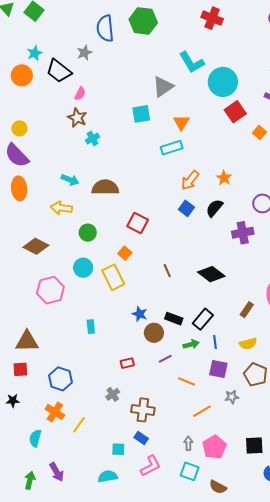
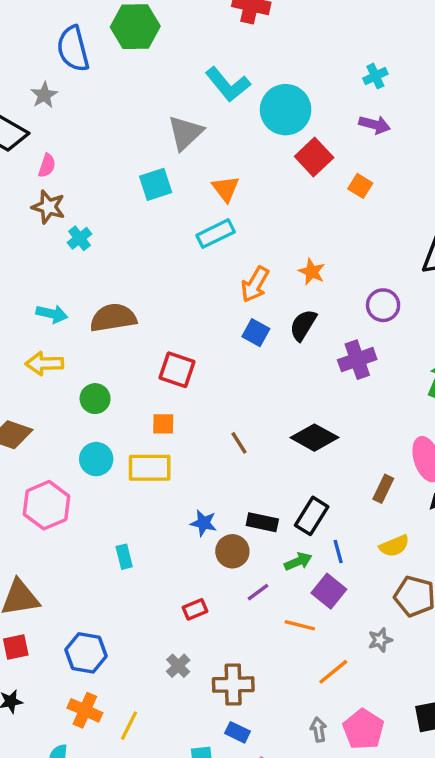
orange square: (125, 253) -> (163, 424), turned -32
yellow rectangle: (113, 277) -> (150, 468), turned -55
purple square: (218, 369) -> (329, 591), moved, turned 36

